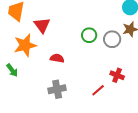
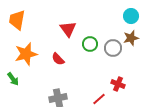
red triangle: (42, 25) -> (68, 29), moved
red semicircle: (57, 58) -> (58, 59), moved, turned -144

